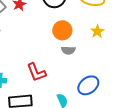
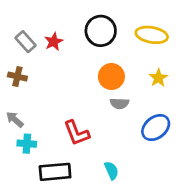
blue ellipse: (88, 85) -> (156, 128), moved

